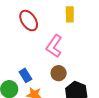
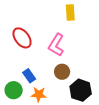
red ellipse: (29, 21) -> (22, 38), moved

